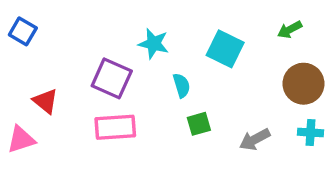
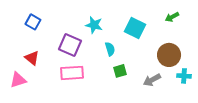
blue square: (23, 31) -> (33, 22), moved
brown circle: (304, 84) -> (169, 55), moved

